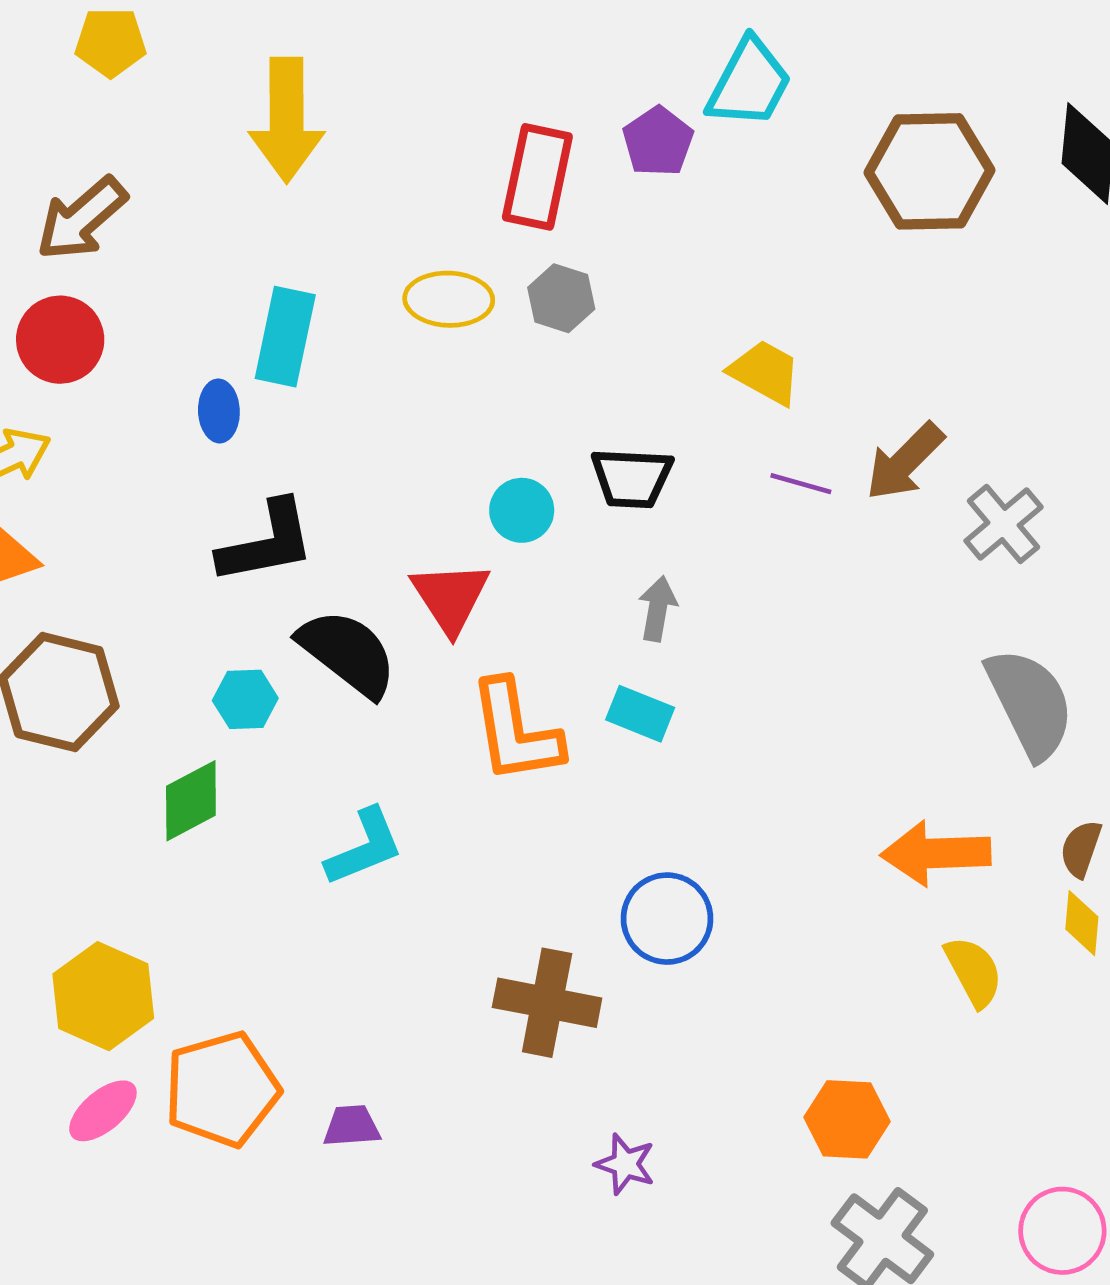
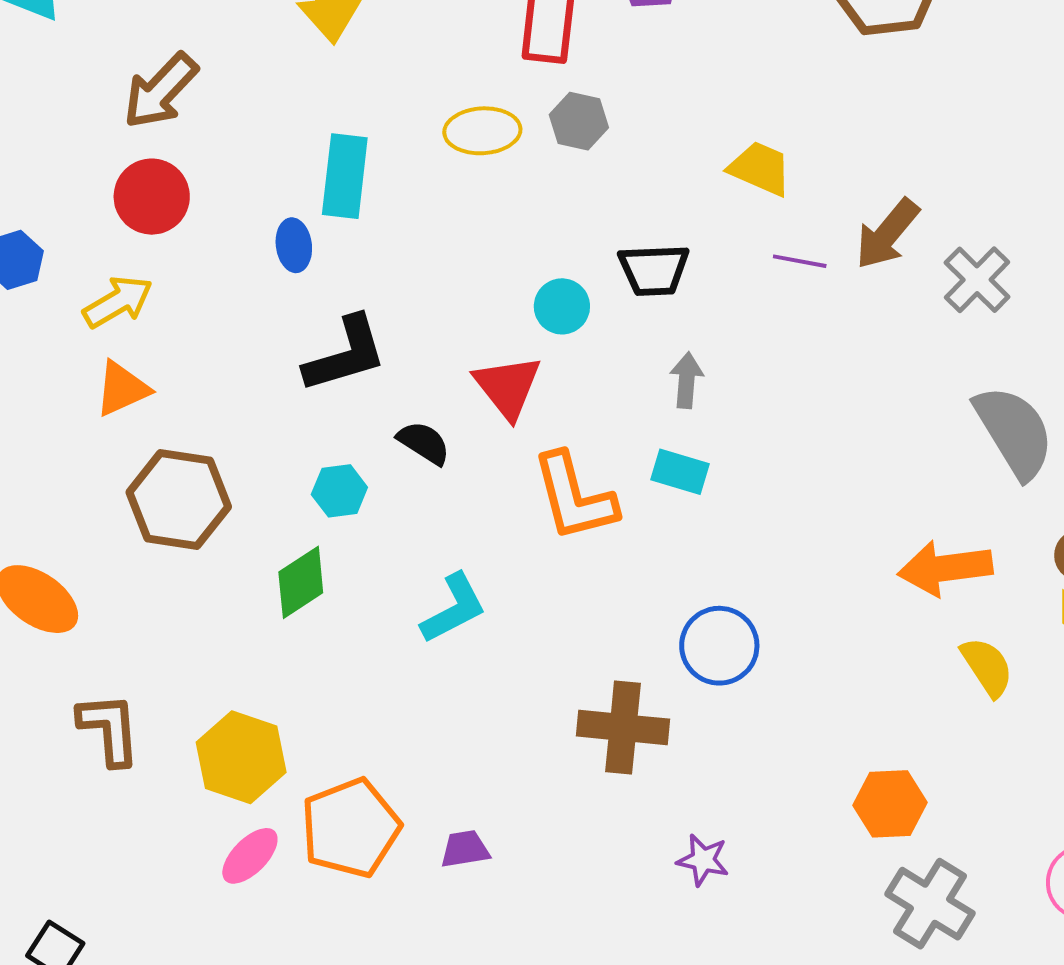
black semicircle: (348, 653) -> (424, 443), size x0.6

